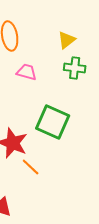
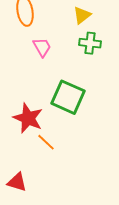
pink trapezoid: (27, 72) -> (42, 47), turned 45

